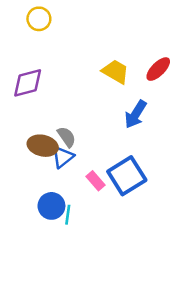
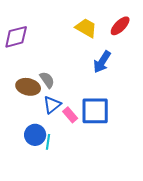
blue triangle: (63, 157) -> (52, 105), moved
blue square: (127, 176) -> (95, 111), turned 32

